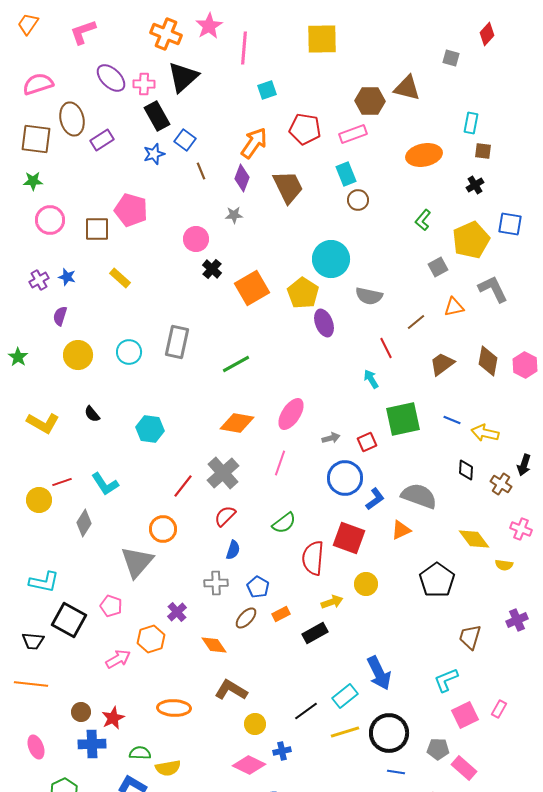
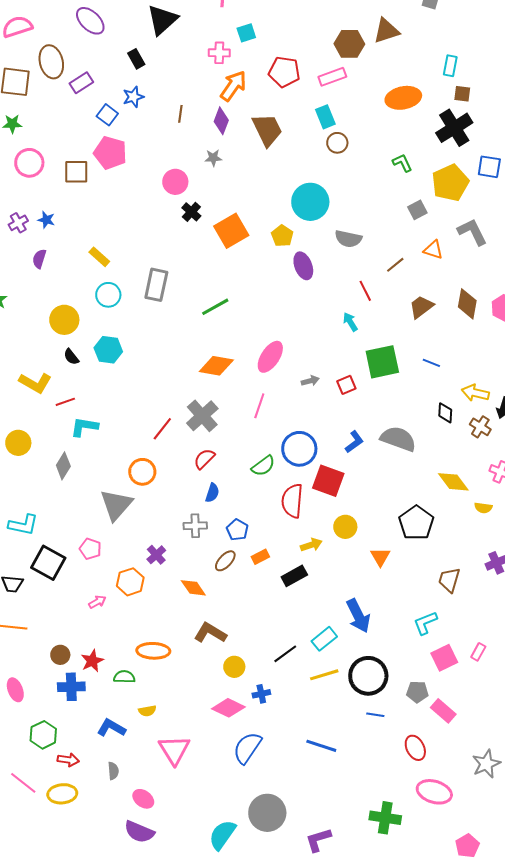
pink cross: (144, 84) -> (219, 53), moved
brown triangle: (407, 88) -> (386, 31), turned -32
black rectangle: (157, 116) -> (136, 59), size x0.7
blue square: (185, 140) -> (107, 115), moved
brown line: (201, 171) -> (180, 114), turned 30
black cross: (475, 185) -> (454, 128), size x2.0
green L-shape: (423, 220) -> (402, 163), turned 115
yellow rectangle: (120, 278) -> (99, 257), moved
yellow pentagon: (303, 293) -> (282, 236), size x0.7
orange triangle: (454, 307) -> (433, 250), turned 30
yellow circle: (78, 355) -> (64, 320), moved
yellow L-shape: (43, 423) -> (35, 383), moved
cyan hexagon: (150, 429) -> (108, 350), moved
yellow arrow: (485, 433) -> (475, 393), moved
blue circle: (345, 478) -> (299, 449), moved
red line: (62, 482) -> (65, 402), moved
cyan L-shape: (105, 484) -> (84, 427), turned 132
orange triangle: (401, 530) -> (380, 557), moved, turned -35
pink arrow: (118, 659) -> (97, 602), size x0.7
green semicircle: (140, 753) -> (124, 677), moved
yellow semicircle: (168, 768) -> (147, 711), size x0.7

